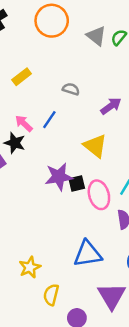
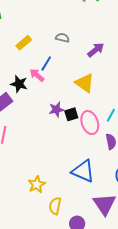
yellow rectangle: (22, 77) -> (24, 43), moved
pink arrow: (24, 123) -> (37, 75), moved
purple star: (59, 177) -> (56, 110), size x0.7
blue triangle: (88, 254) -> (83, 171), turned 35

